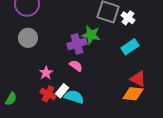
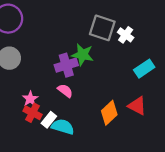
cyan rectangle: (130, 47) -> (144, 69), moved
red cross: (48, 94) -> (33, 113), moved
orange diamond: (133, 94) -> (109, 113), moved, turned -50

